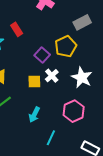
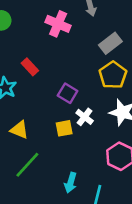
yellow pentagon: (66, 46) -> (113, 75), moved
cyan arrow: (34, 115) -> (71, 183), moved

